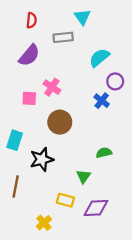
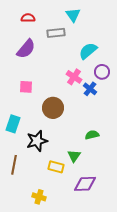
red semicircle: (32, 20) -> (28, 18), turned -96
pink cross: (52, 87) -> (74, 77), moved
yellow rectangle: (65, 200) -> (56, 167), moved
yellow cross: (44, 223) -> (39, 197), turned -32

